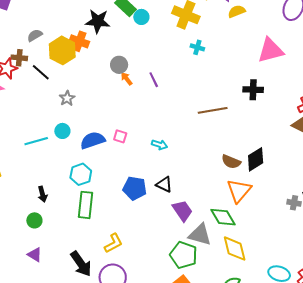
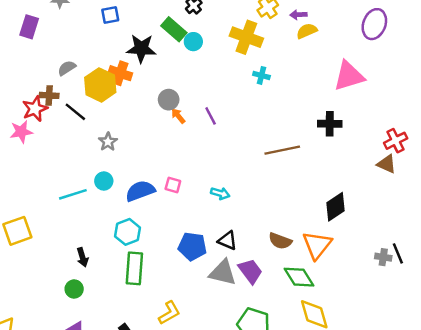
brown semicircle: (231, 162) -> (280, 241), moved
gray triangle: (200, 235) -> (223, 273), moved

